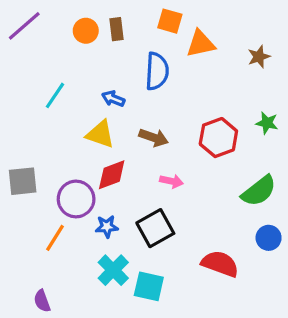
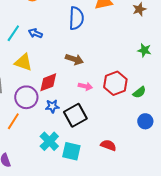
blue arrow: (113, 99) -> (35, 33), moved
yellow triangle: (100, 134) -> (23, 62), moved
red hexagon: (218, 138) -> (115, 83), moved
green semicircle: (259, 191) -> (139, 92), size x0.6
blue star: (107, 226) -> (52, 106), moved
red semicircle: (220, 264) -> (108, 145), moved, size x0.7

